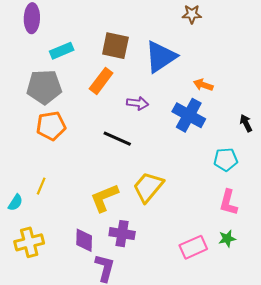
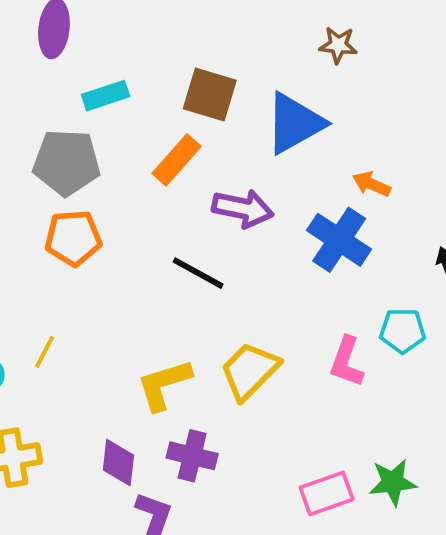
brown star: (192, 14) -> (338, 45), moved
purple arrow: (138, 103) -> (243, 209), size x1.4
pink L-shape: (228, 202) -> (347, 362), moved
green star: (227, 239) -> (393, 482), size x1.4

